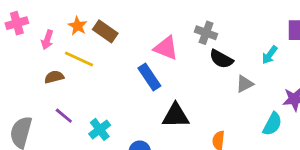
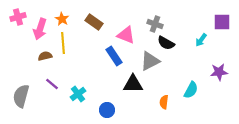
brown rectangle: (105, 31) -> (94, 22), moved
pink arrow: (47, 40) -> (40, 29), size x1.5
yellow line: (79, 59) -> (63, 43), turned 60
gray triangle: (245, 84) -> (150, 61), moved, size x1.5
cyan semicircle: (272, 124) -> (191, 90), moved

